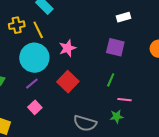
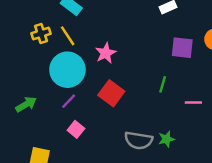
purple square: (115, 47) -> (182, 48), moved
pink line: (125, 100) -> (193, 103), moved
green star: (117, 116) -> (166, 139), moved

